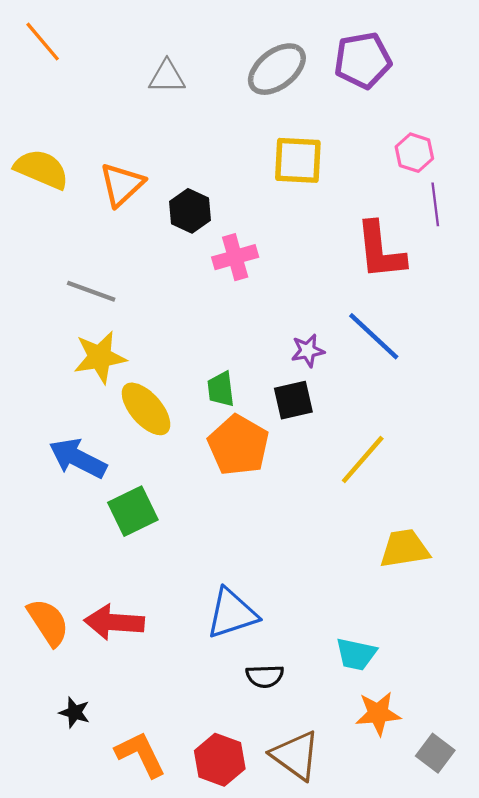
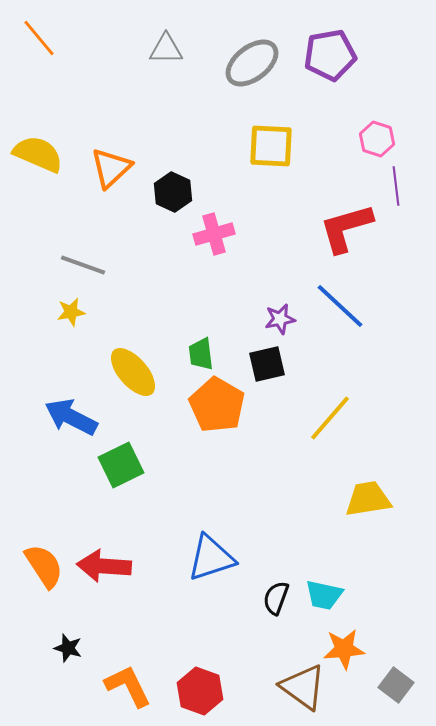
gray triangle: (167, 77) -> (166, 49), moved
red L-shape: (380, 251) -> (346, 228), turned 80
yellow star: (100, 357) -> (71, 312), moved, size x0.6
black semicircle: (265, 676) -> (276, 598), moved, turned 112
brown triangle: (296, 755) -> (303, 687), moved

